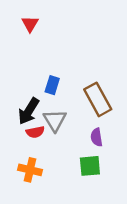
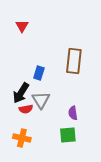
brown rectangle: (98, 99) -> (74, 61), moved, turned 35

